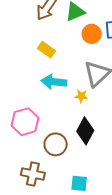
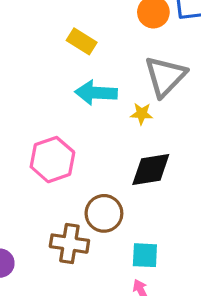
black diamond: (85, 131) -> (151, 169), turned 56
brown circle: (56, 144) -> (104, 213), moved

